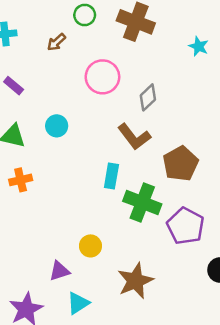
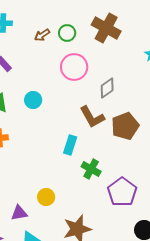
green circle: (85, 15) -> (67, 33), moved
brown pentagon: (180, 164) -> (125, 126), moved
green cross: (142, 203) -> (91, 169), size x0.7

